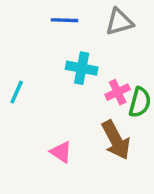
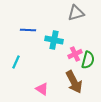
blue line: (65, 20) -> (28, 30), moved
cyan line: (17, 92) -> (16, 62), moved

